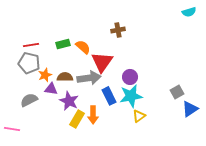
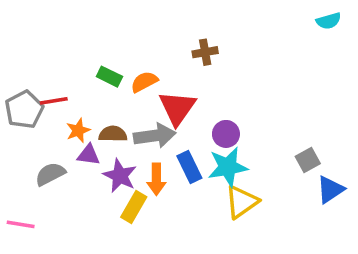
green rectangle: (63, 44) -> (109, 77), turned 40
red line: (31, 45) -> (54, 101), moved
orange semicircle: (83, 47) -> (144, 82), turned -70
gray pentagon: (29, 63) -> (24, 110), moved, turned 30
orange arrow: (93, 115) -> (156, 179), moved
yellow triangle: (139, 116) -> (242, 202), size x1.5

